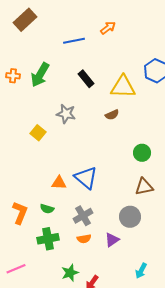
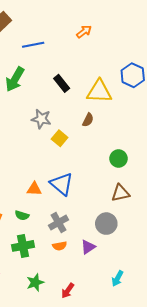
blue line: (74, 41) -> (33, 45), moved
brown semicircle: (112, 115) -> (88, 120), turned -40
yellow square: (38, 133) -> (60, 138), moved
green star: (70, 273) -> (35, 283), moved

